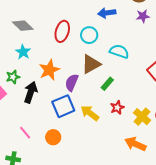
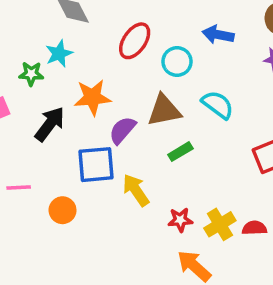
green star: (13, 77) -> (31, 74), moved
red star: (117, 107) -> (180, 220), moved
pink line: (25, 133) -> (19, 188), turned -72

